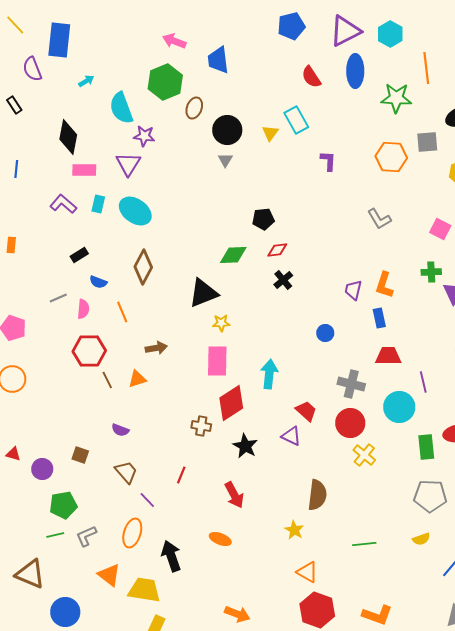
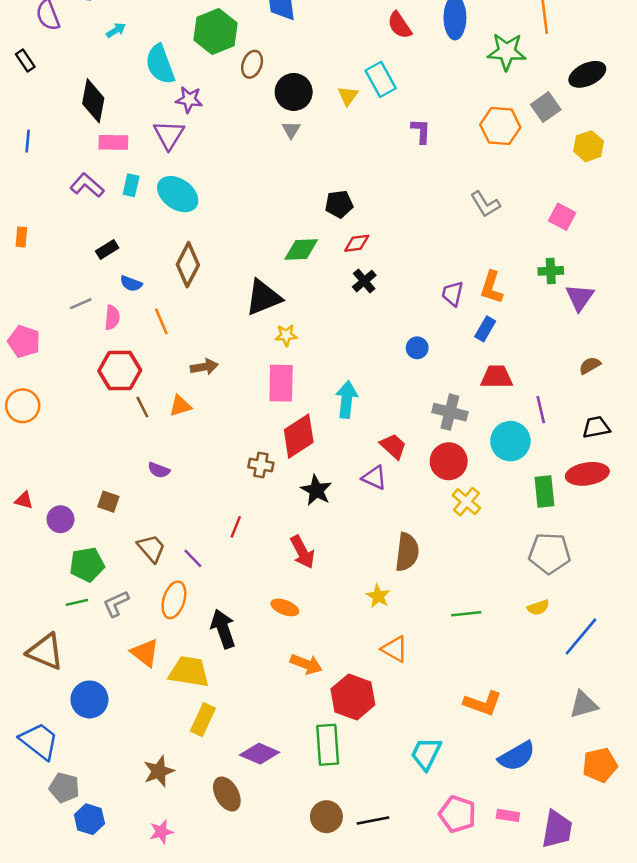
gray square: (427, 142) -> (546, 107), turned -30
blue rectangle: (379, 318) -> (485, 329), turned 42
brown trapezoid: (126, 472) -> (151, 548), moved
red hexagon: (317, 610) -> (353, 697), moved
orange arrow: (237, 614) -> (306, 664), moved

